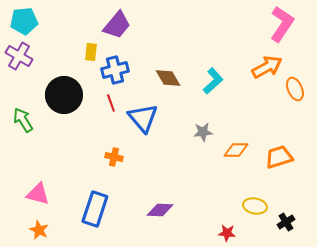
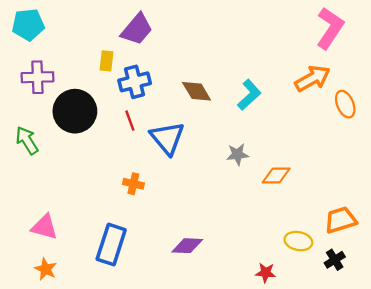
purple cross: (19, 56) -> (37, 77), moved, turned -32
orange trapezoid: (279, 157) -> (341, 220), moved

